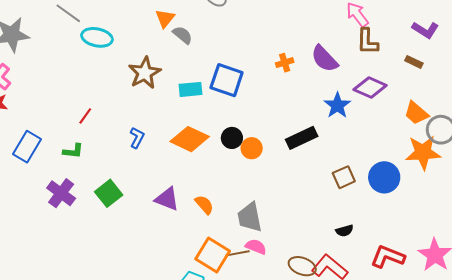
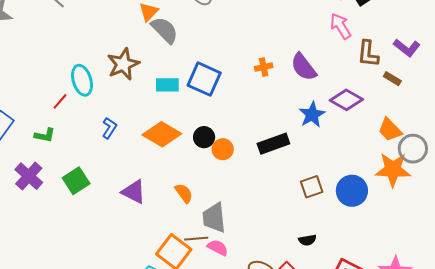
gray semicircle: (183, 35) -> (165, 30), size x1.4
cyan ellipse: (97, 37) -> (82, 80), moved, turned 56
brown L-shape: (367, 41) -> (368, 54), moved
orange semicircle: (204, 205) -> (184, 193), moved
brown line: (238, 253) -> (196, 239), moved

